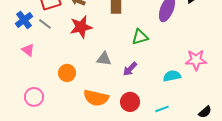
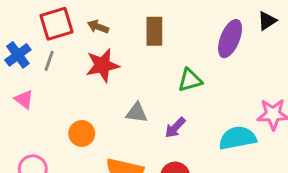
gray line: (45, 24) -> (49, 61), turned 72
cyan semicircle: (172, 76) -> (237, 138), size x1.4

